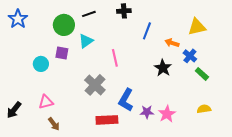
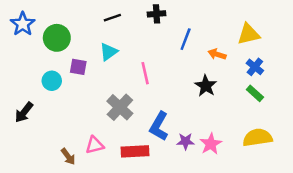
green circle: (64, 25) -> (57, 38), moved
blue cross: (190, 56) -> (255, 67), moved
pink triangle: (46, 102) -> (95, 145), moved
yellow semicircle: (204, 109) -> (257, 138), size x1.6
black arrow: (14, 110) -> (24, 112), moved

